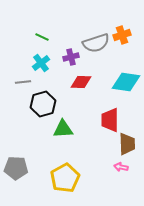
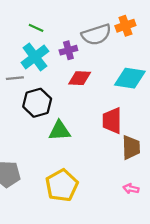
cyan cross: (41, 63) -> (35, 57), size x1.4
pink arrow: (121, 167) -> (131, 189), moved

